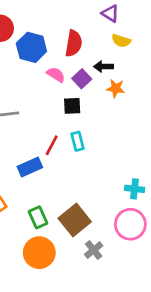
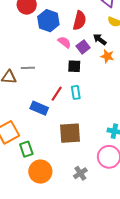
black arrow: (103, 67) -> (100, 39), turned 32
blue rectangle: (30, 167) -> (39, 108), turned 42
green rectangle: (38, 217) -> (26, 149), moved
brown square: (75, 220) -> (70, 133), moved, turned 30

